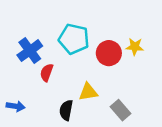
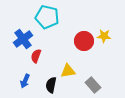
cyan pentagon: (74, 39) -> (47, 17), moved
blue arrow: (16, 106) -> (25, 81), moved, turned 104

